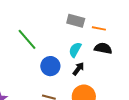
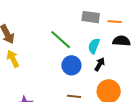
green line: (27, 39) -> (61, 40), moved

